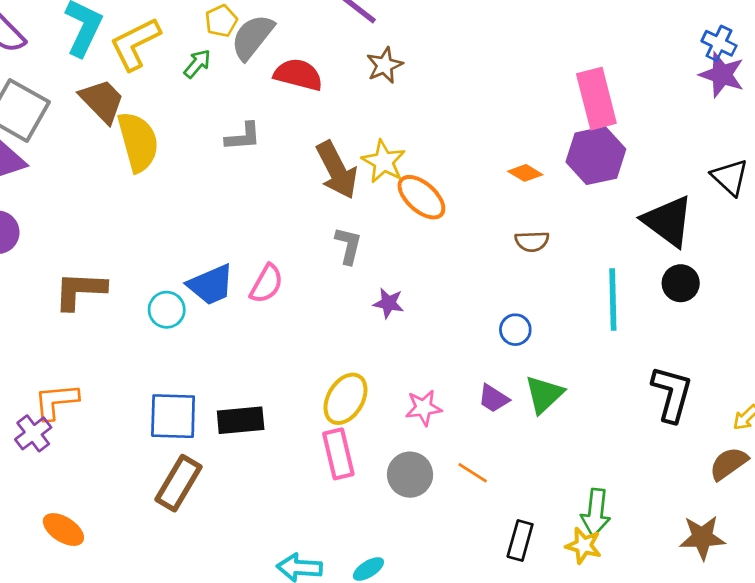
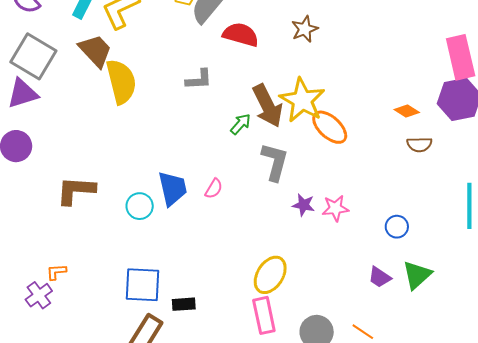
green arrow: (197, 64) -> (241, 124), moved
yellow star: (384, 162) -> (302, 100), size x1.4
brown semicircle: (532, 241) -> (419, 145), moved
gray L-shape: (348, 246) -> (275, 162), size x1.4
pink semicircle: (267, 284) -> (214, 189), size x0.7
blue trapezoid: (211, 285) -> (173, 188), turned -81
orange L-shape: (56, 401) -> (56, 272), size x0.6
pink star: (424, 408) -> (335, 208), moved
black rectangle: (241, 420) -> (184, 304), moved, size x0.7

